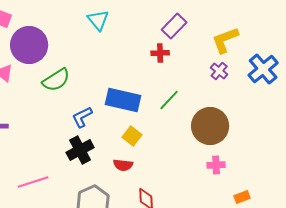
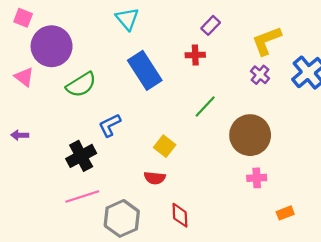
purple rectangle: (174, 26) -> (211, 25), size x0.7
blue rectangle: (123, 100) -> (145, 70), moved, turned 44
black cross: (80, 150) -> (81, 156), moved
pink line: (33, 182) -> (82, 197), moved

